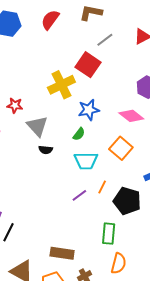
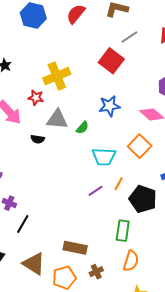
yellow cross: (61, 85) -> (57, 76), moved
gray triangle: (37, 126) -> (57, 119), turned -45
green semicircle: (79, 134) -> (82, 128), moved
black semicircle: (46, 150) -> (38, 139), moved

